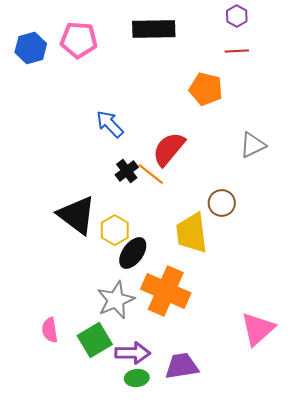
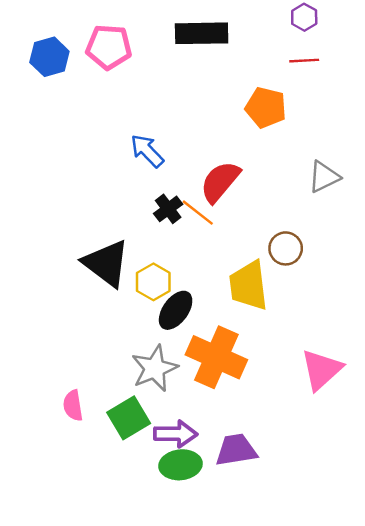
pink triangle: (258, 329) -> (321, 370), moved
green ellipse: (137, 378) -> (181, 465), size x1.4

